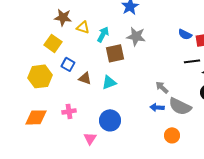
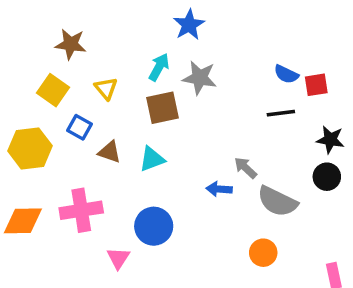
yellow triangle: (83, 27) -> (106, 88), moved, turned 32
cyan arrow: (103, 34) -> (159, 67), moved
black line: (192, 61) -> (281, 113), moved
blue arrow: (157, 107) -> (219, 189), moved
pink cross: (69, 111) -> (81, 210), size x1.6

